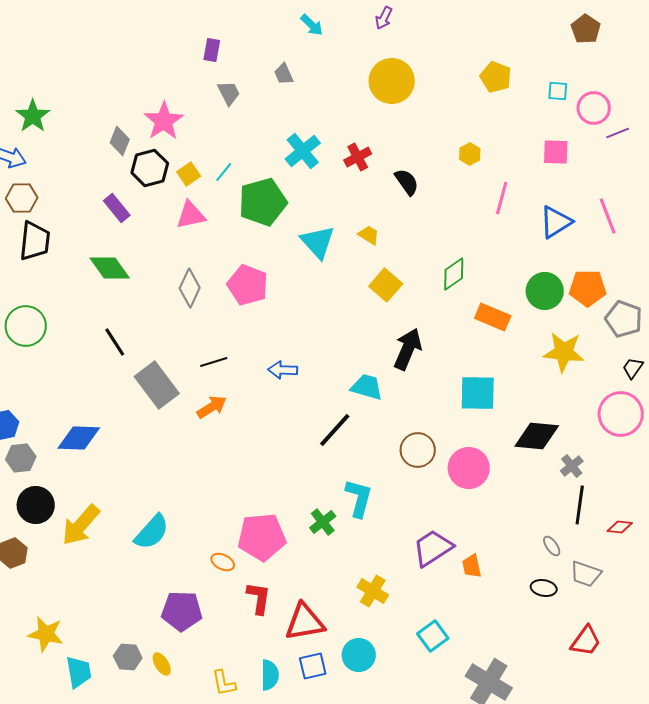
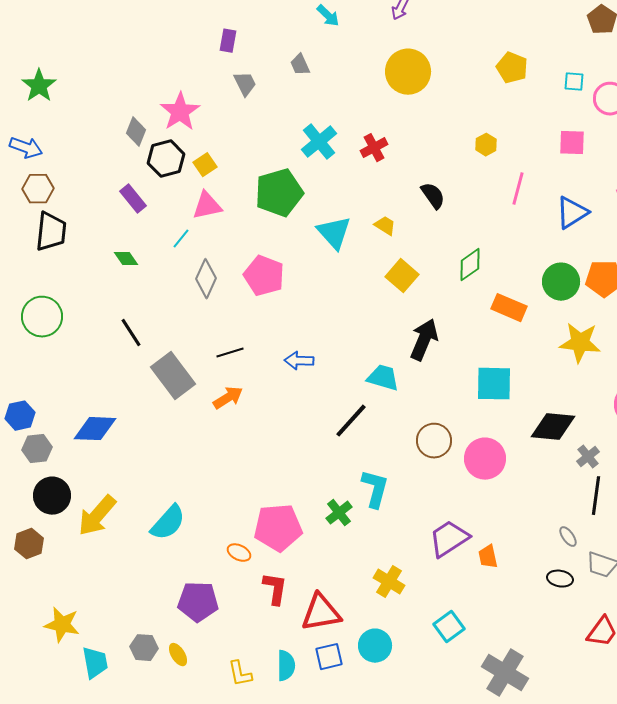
green star: (33, 116) -> (39, 86), moved
cyan line: (224, 172) -> (181, 239), moved
black semicircle: (407, 182) -> (433, 196), moved
green diamond: (110, 268) -> (126, 259), size x0.6

